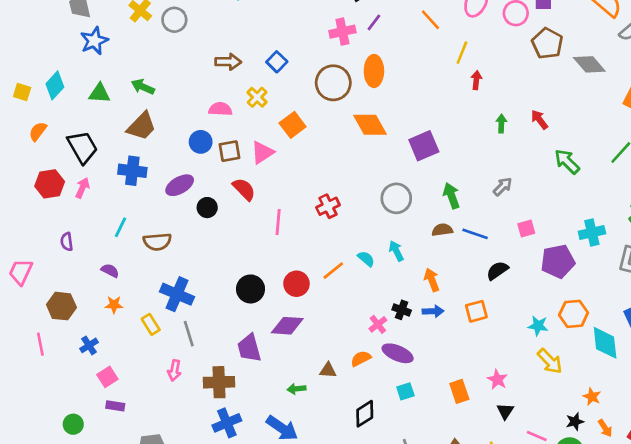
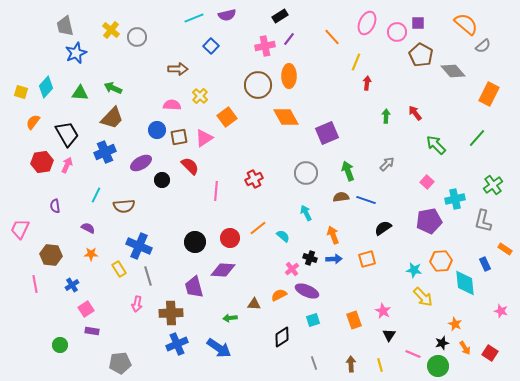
blue square: (277, 62) -> (211, 46), moved
blue cross: (132, 171) -> (105, 152), turned -30
pink square: (526, 229) -> (427, 182), moved, turned -32
cyan semicircle: (366, 259) -> (283, 236), moved

